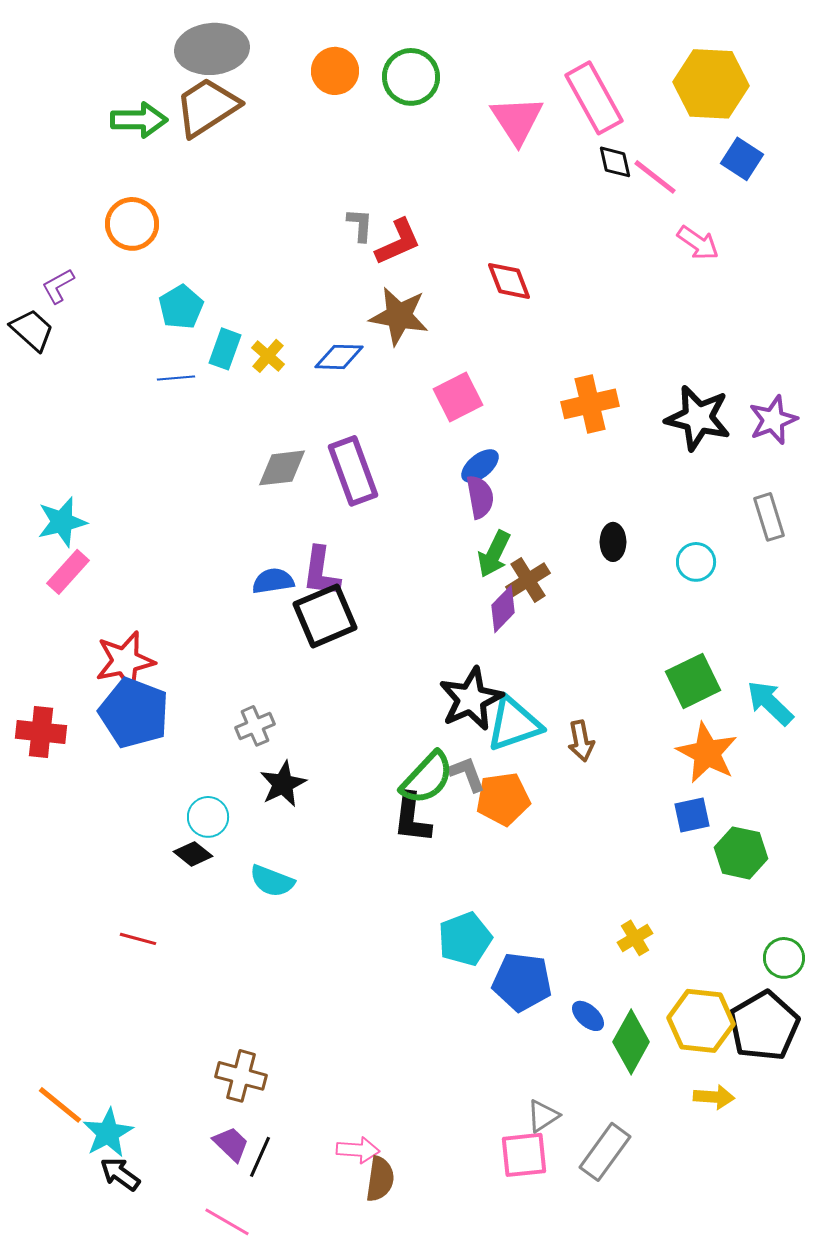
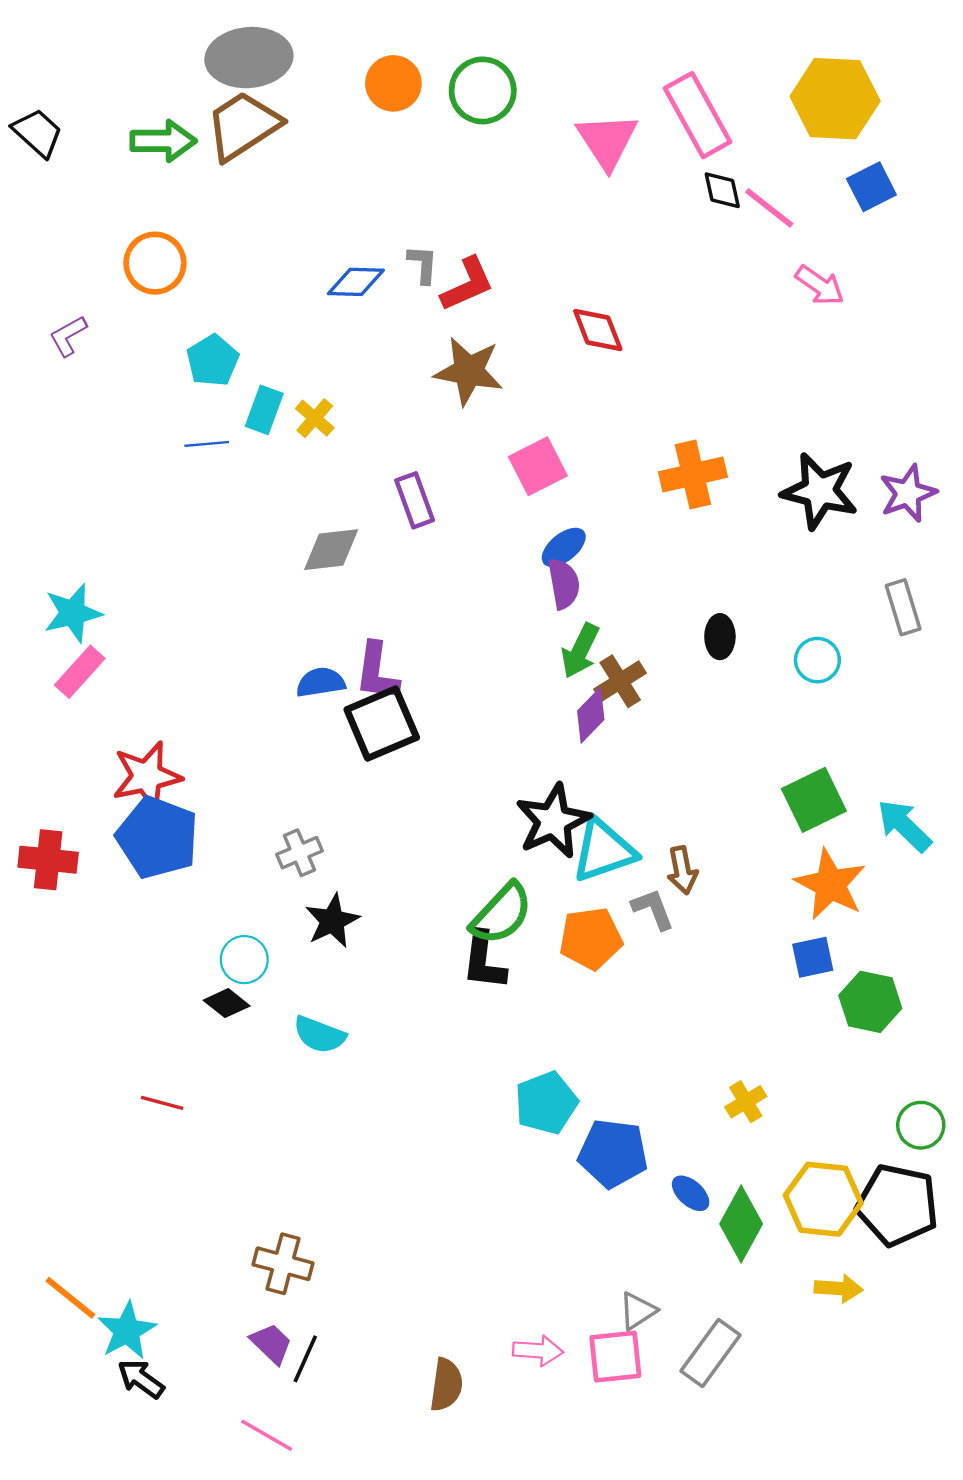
blue square: (742, 159) -> (871, 187), turned 30
black trapezoid: (32, 330) -> (38, 133), moved
blue diamond: (339, 357) -> (356, 282), moved
purple rectangle: (353, 471) -> (415, 500), moved, size x0.7
gray L-shape: (467, 774) -> (653, 909), moved
black pentagon: (764, 1026) -> (897, 1205), turned -30
pink arrow: (358, 1150) -> (538, 1351), moved

